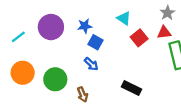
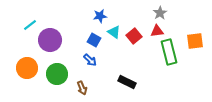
cyan triangle: (124, 18) -> (114, 32), moved
blue star: (85, 26) -> (100, 16), moved
purple circle: (51, 27) -> (50, 40), moved
cyan line: (18, 37) -> (30, 25), moved

